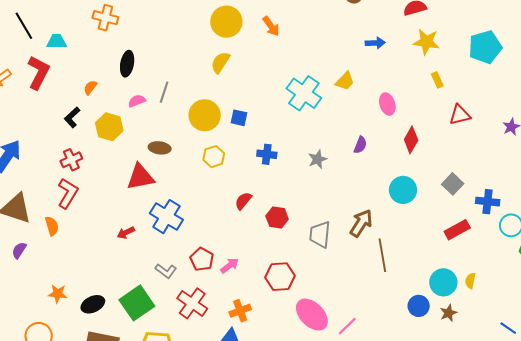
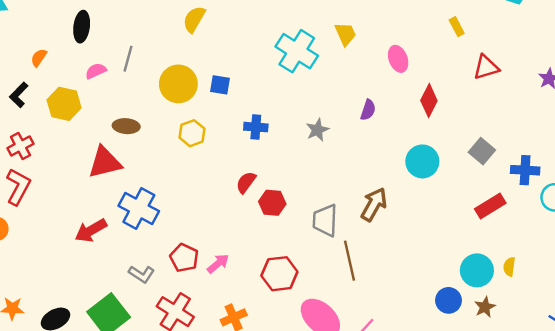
yellow trapezoid: (345, 81) -> (345, 34), turned -65
red semicircle: (243, 201) -> (246, 182), moved
red arrow: (126, 233) -> (91, 230), size x1.5
brown line: (382, 255) -> (350, 261), moved

